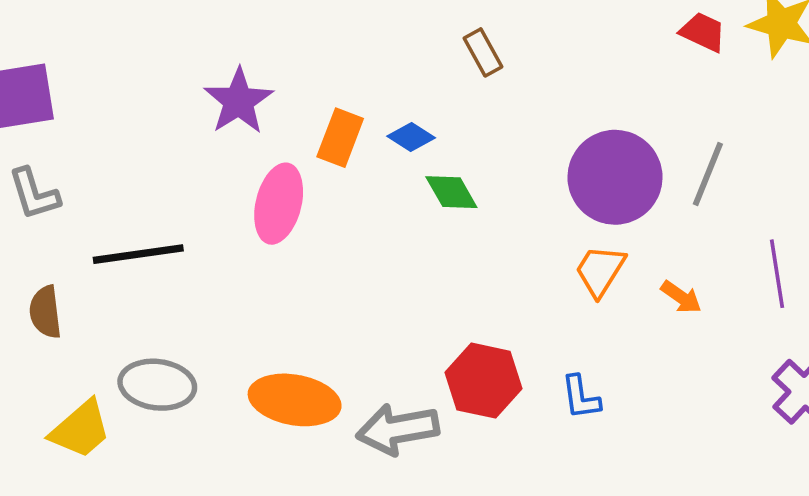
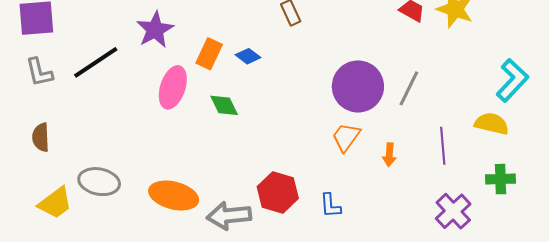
green diamond: (451, 192) -> (224, 105), moved
black line: (138, 254) -> (96, 62), moved, turned -30
orange arrow: (681, 297) -> (389, 155), turned 55

